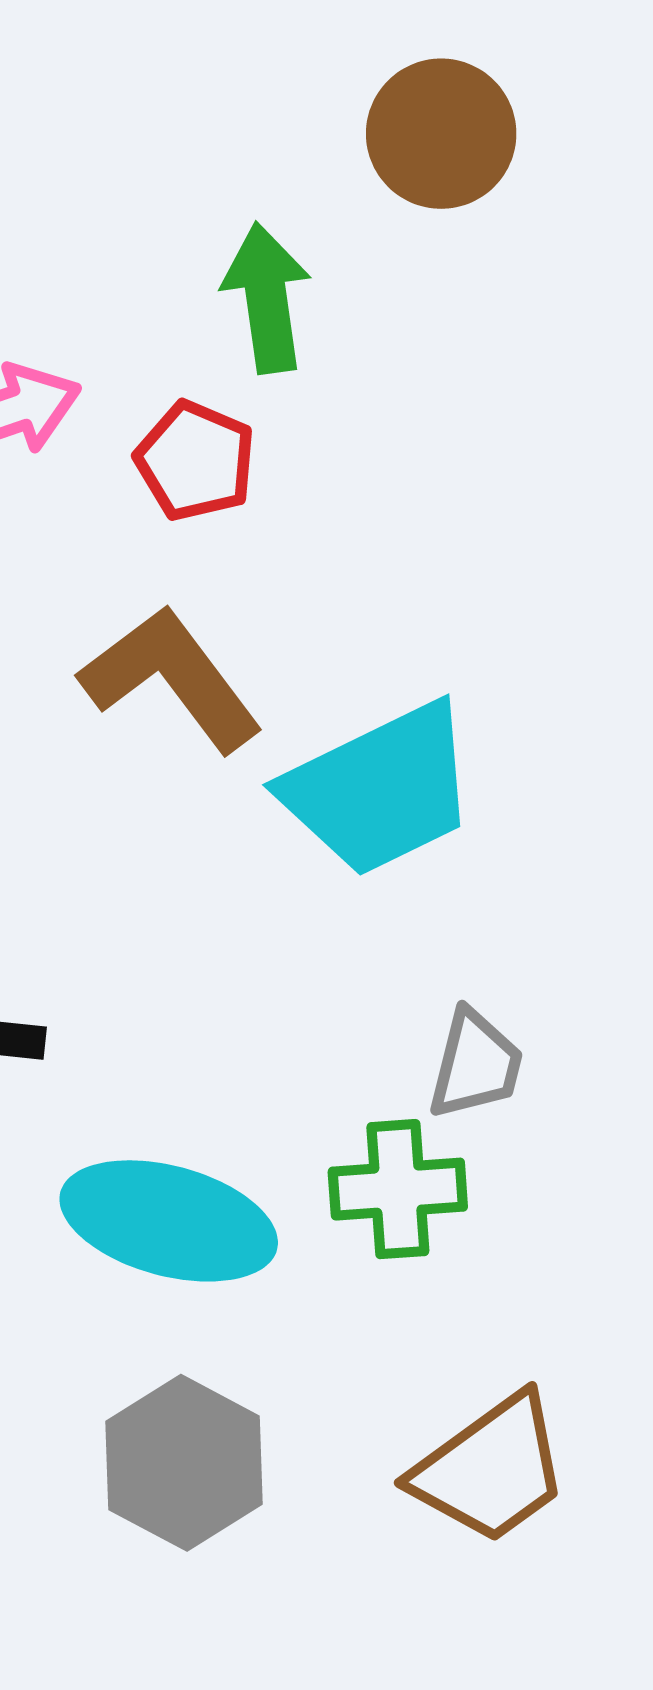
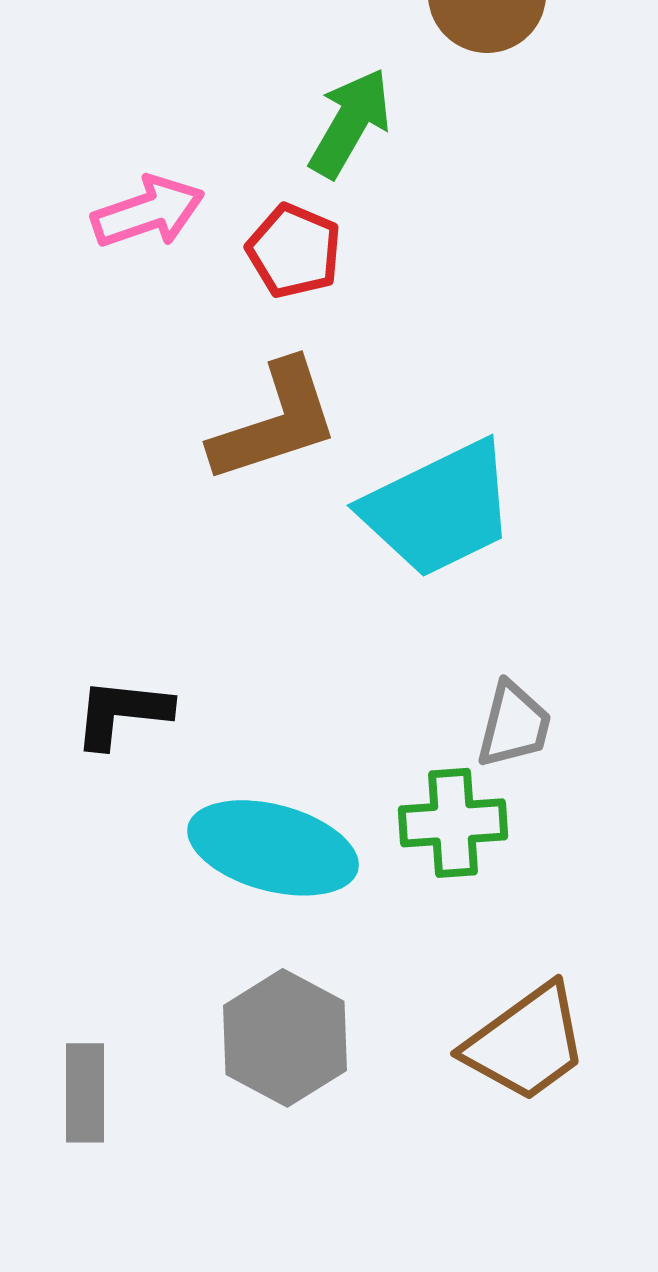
green arrow: (267, 298) -> (350, 123), turned 38
brown L-shape: (171, 679) -> (275, 422), turned 109

